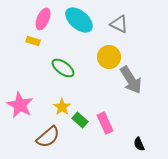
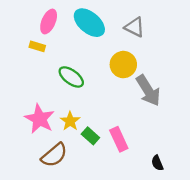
pink star: (20, 105) -> (40, 119), moved

